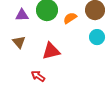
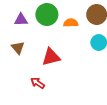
orange semicircle: (70, 18) -> (71, 23), turned 32

